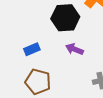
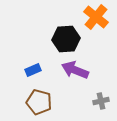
purple arrow: (74, 49) -> (75, 70), size x1.5

